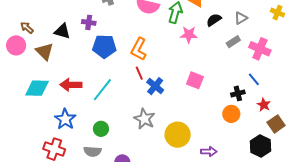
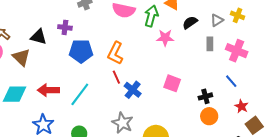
yellow cross: (277, 13) -> (238, 15), moved
gray rectangle: (233, 42) -> (210, 44), turned -56
black cross: (238, 93) -> (205, 96), moved

